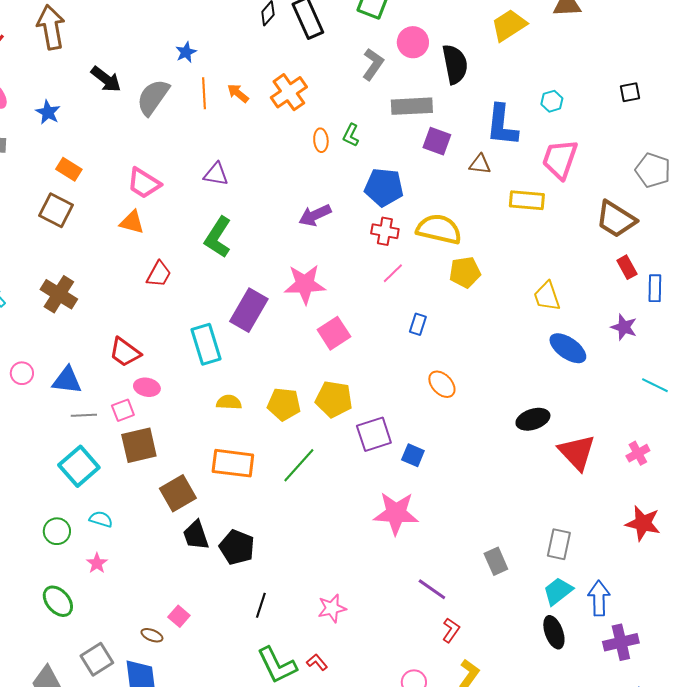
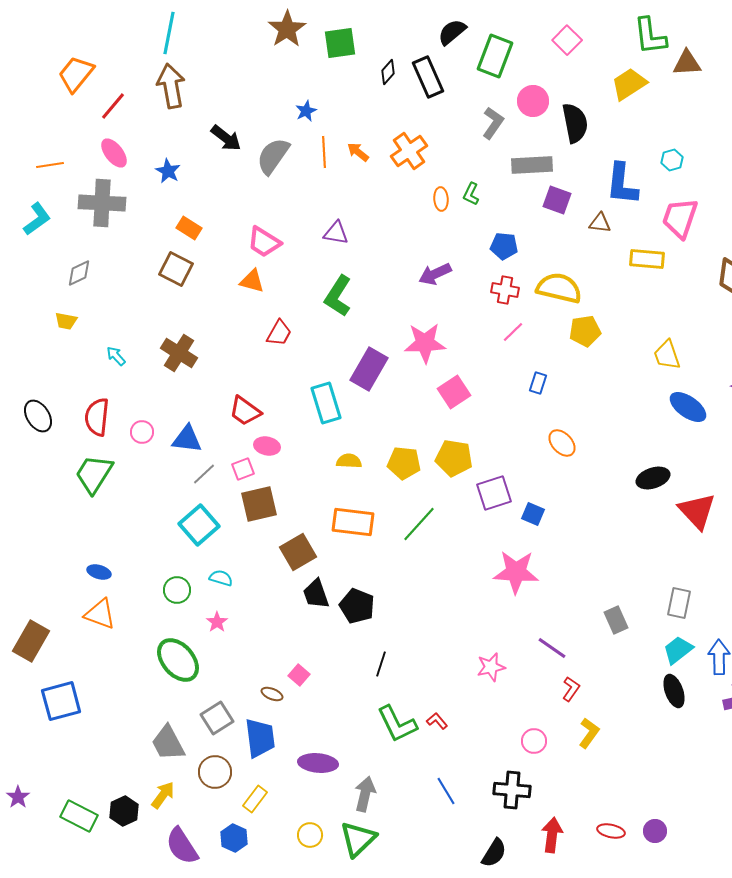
blue pentagon: (384, 187) -> (504, 246), size x0.7
gray line: (84, 415) -> (204, 474), turned -40
green ellipse: (58, 601) -> (178, 660), size x1.4
pink star: (332, 608) -> (491, 667), moved

